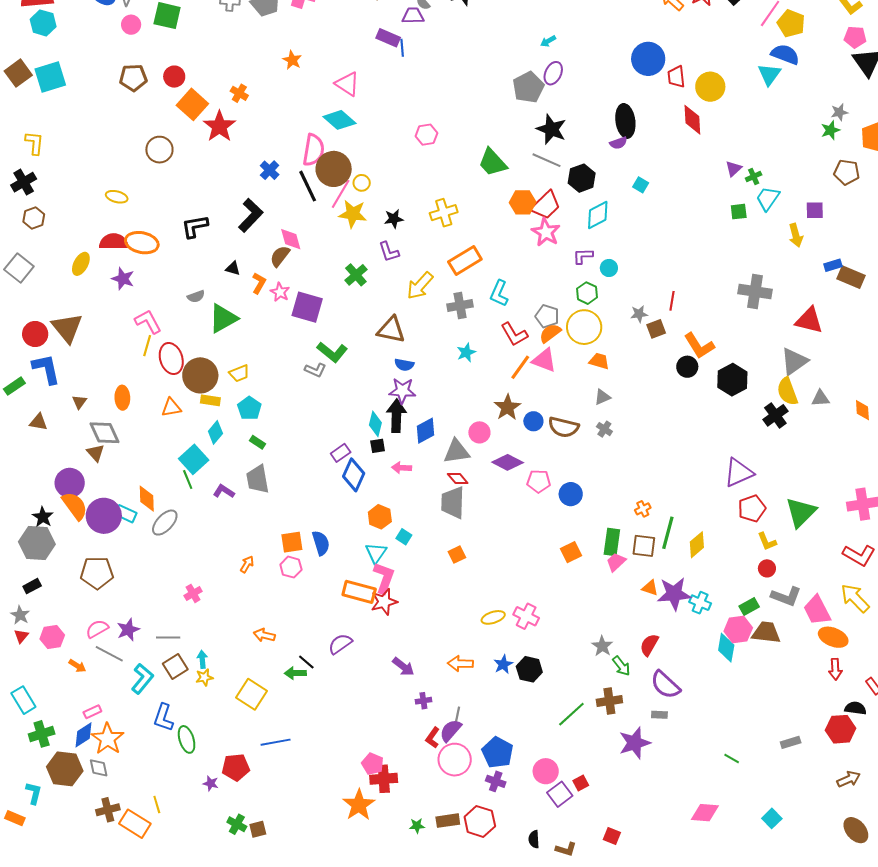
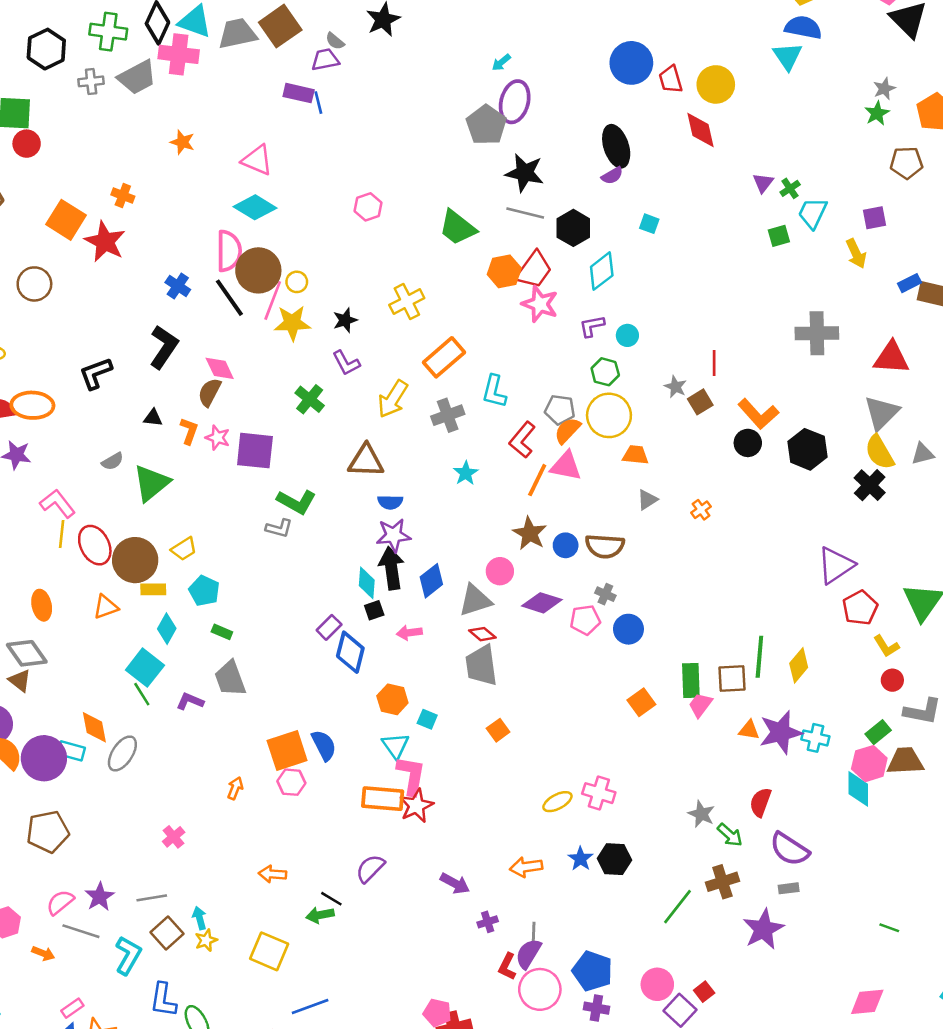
purple ellipse: (553, 73) -> (515, 102), size x1.4
red circle: (174, 77) -> (27, 144), moved
gray star: (639, 314) -> (675, 387), turned -30
red L-shape: (514, 334) -> (522, 440), turned 80
gray cross: (604, 429) -> (605, 594), moved
orange cross: (643, 509) -> (701, 510), moved
orange square: (292, 542) -> (287, 750), size x1.4

